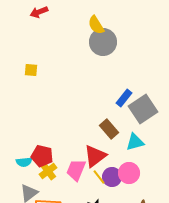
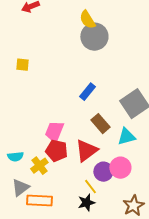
blue rectangle: (124, 98) -> (87, 92), moved
red pentagon: (42, 156) -> (56, 151), moved
pink trapezoid: (76, 170) -> (54, 132), moved
yellow line: (99, 177) -> (90, 187), moved

